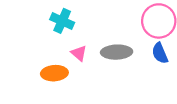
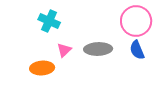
pink triangle: (79, 53) -> (64, 50), turned 35

